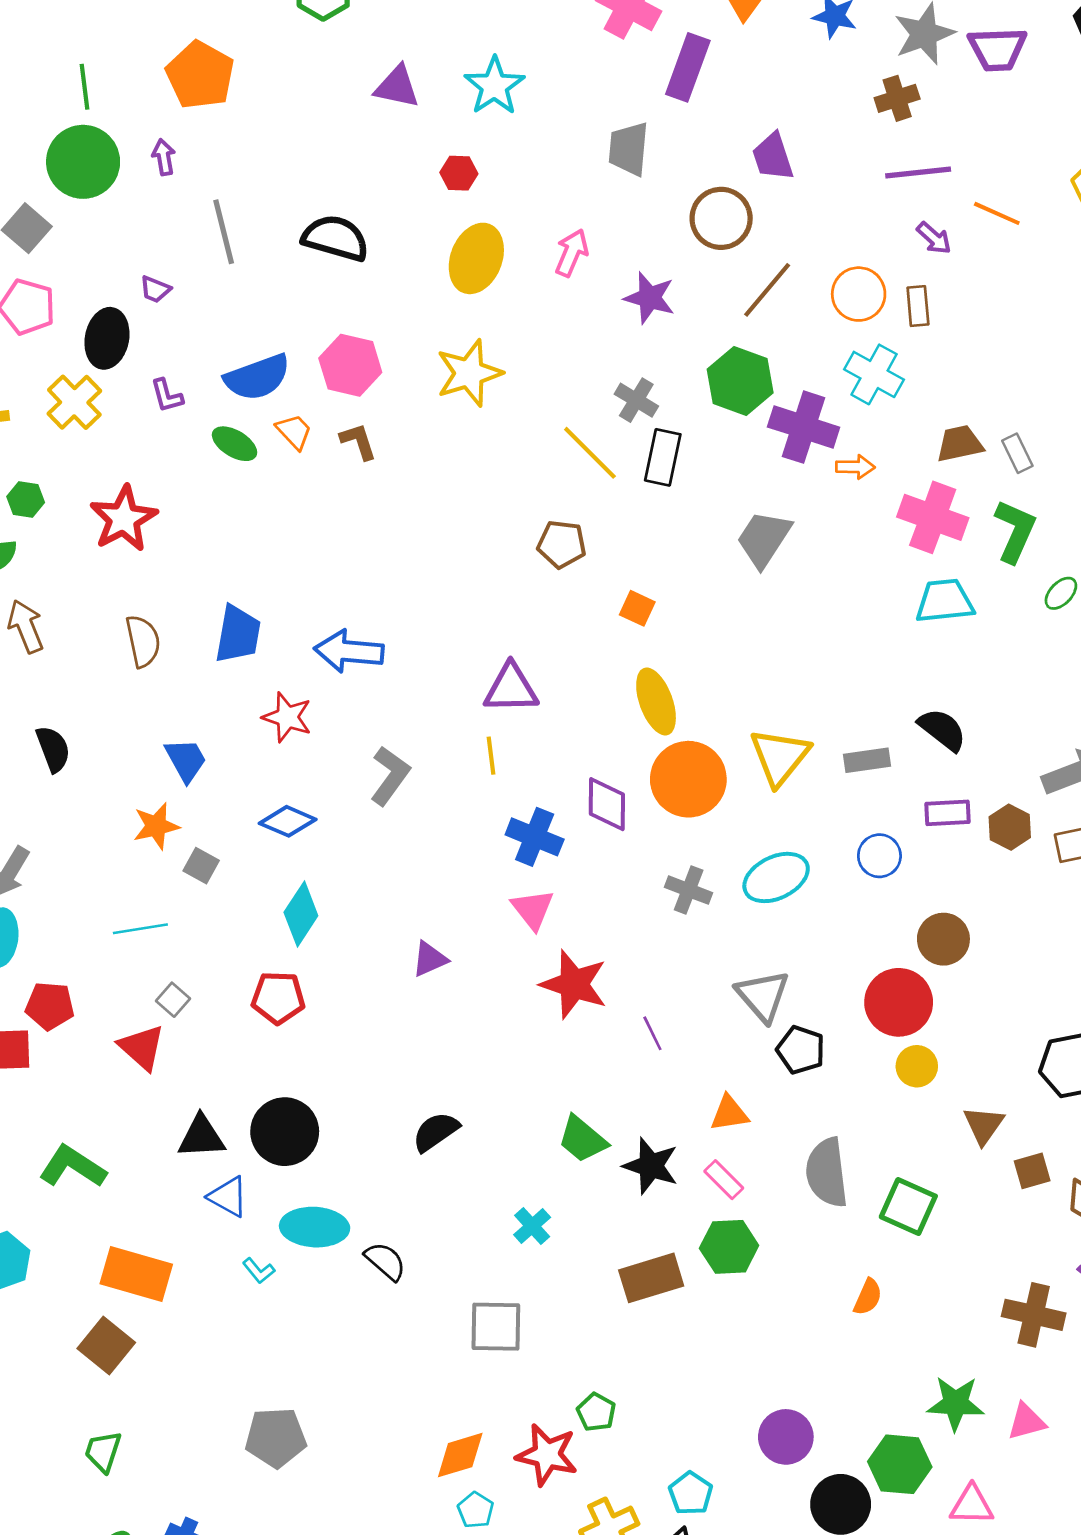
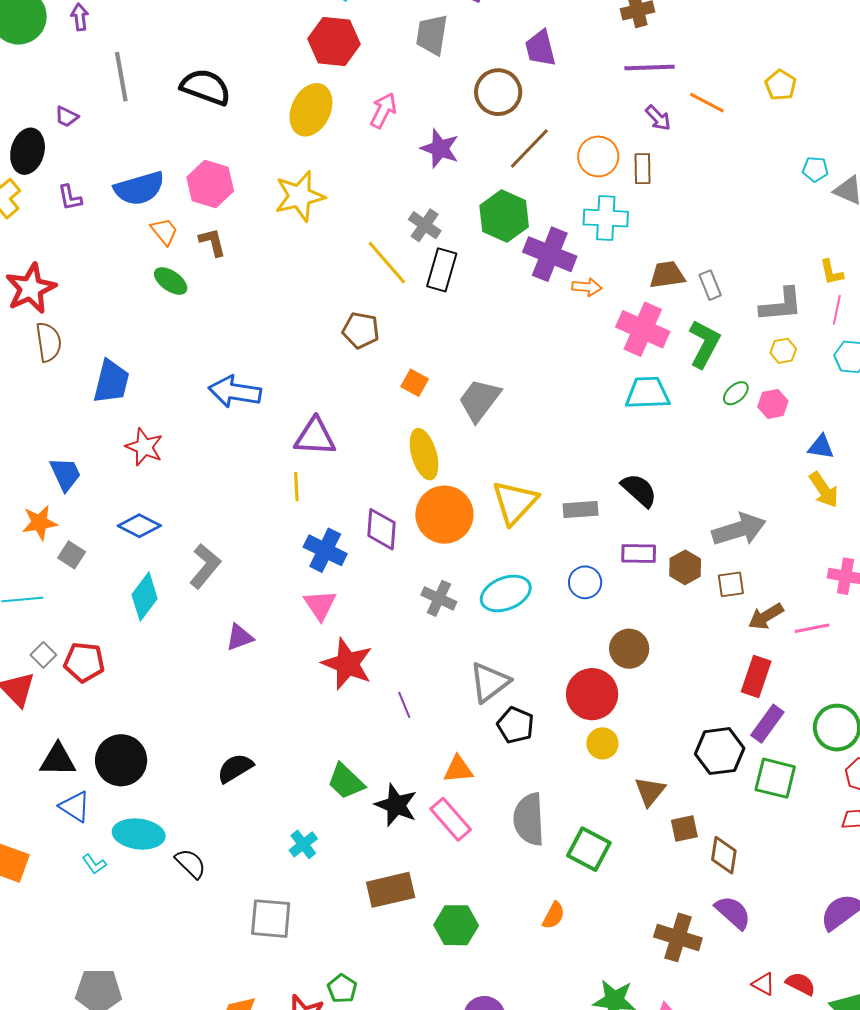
red hexagon: (459, 173) -> (334, 42), moved, size x1.8
cyan cross: (874, 374) -> (606, 218), turned -30
green ellipse: (235, 444) -> (171, 281), moved
gray trapezoid: (764, 539) -> (479, 400), moved
brown semicircle: (143, 641) -> (49, 342), moved
blue arrow: (349, 651) -> (235, 392), moved
gray L-shape: (390, 776) -> (205, 566), moved
gray triangle: (763, 996) -> (490, 682), turned 30
red pentagon: (278, 998) -> (84, 662), moved
pink rectangle: (724, 1180) -> (451, 819), size x1.4
green hexagon: (729, 1247) -> (456, 925), moved

